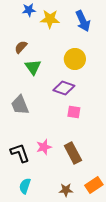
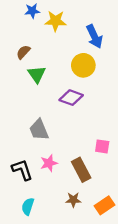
blue arrow: (83, 21) -> (94, 36), moved
gray trapezoid: (20, 105) -> (39, 130), moved
pink square: (74, 112) -> (102, 146), moved
brown star: (66, 190) -> (73, 200), moved

